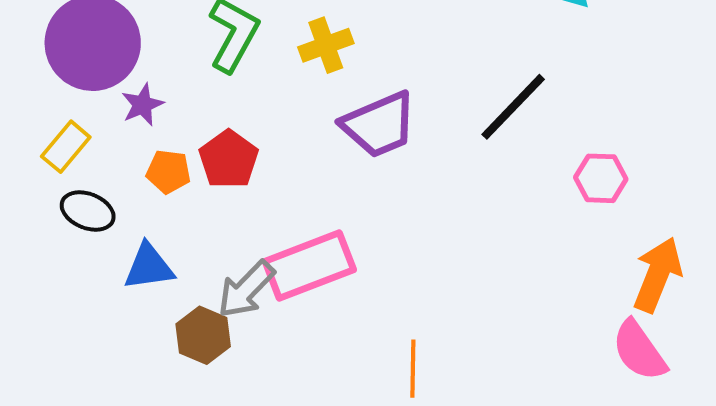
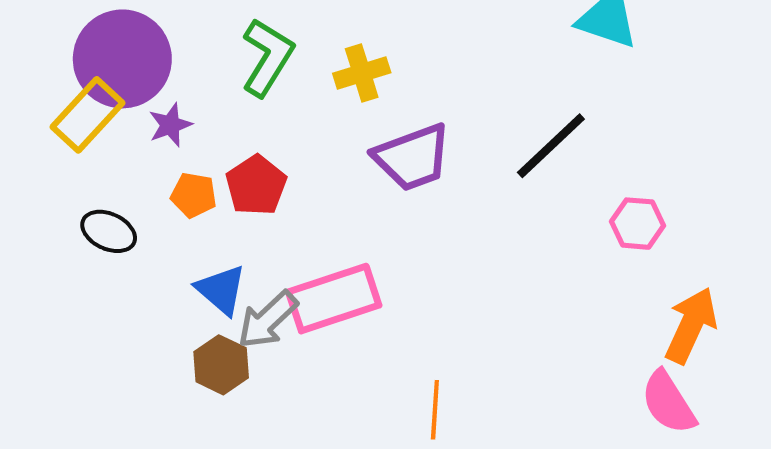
yellow rectangle: (66, 147) -> (87, 115), moved, size x1.4
blue triangle: (149, 267) -> (221, 290), moved, turned 46

